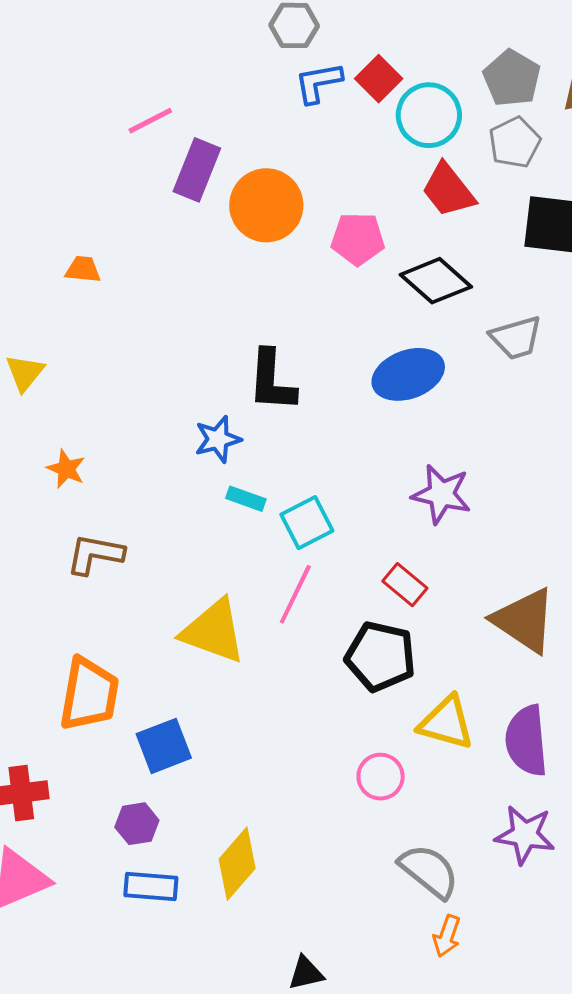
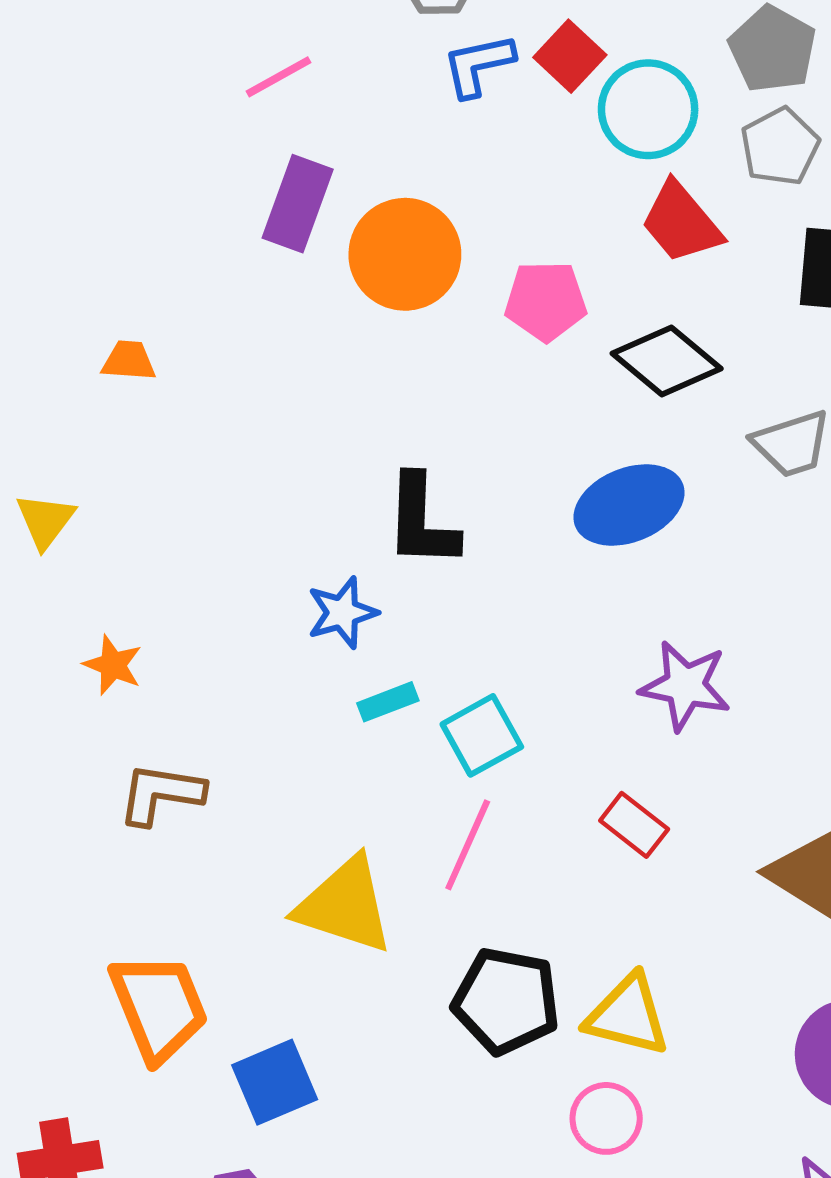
pink line: (150, 121) -> (279, 77), moved
cyan rectangle: (246, 499) -> (388, 702), turned -39
black pentagon: (380, 656) -> (506, 1001), moved
orange trapezoid: (89, 694) -> (159, 1007), turned -30
yellow triangle: (446, 723) -> (628, 1015), moved

